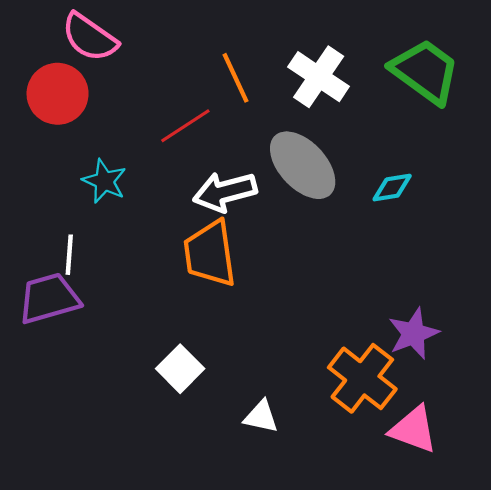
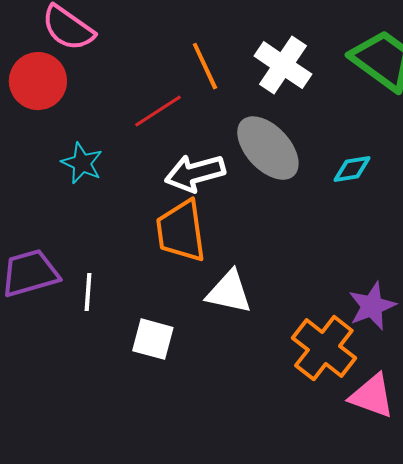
white line: (69, 255) -> (88, 292), moved
white square: (180, 369) -> (153, 339), turned -30
white triangle: (261, 417) -> (229, 292), moved, size x1.4

